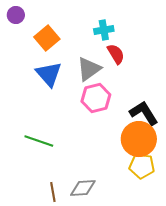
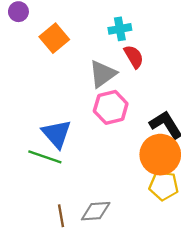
blue triangle: (49, 74) -> (56, 134), moved

